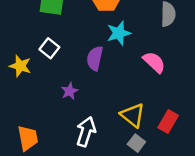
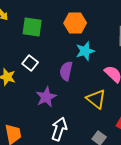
purple star: (70, 91) -> (46, 97), size x1.5
yellow triangle: (133, 115) -> (96, 99), moved

